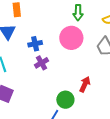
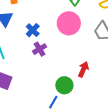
blue cross: (35, 44) -> (33, 30), turned -32

